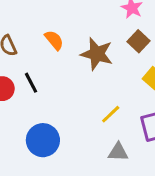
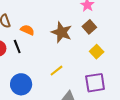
orange semicircle: (54, 40) -> (27, 30), moved, turned -32
yellow line: (111, 114) -> (56, 71), moved

